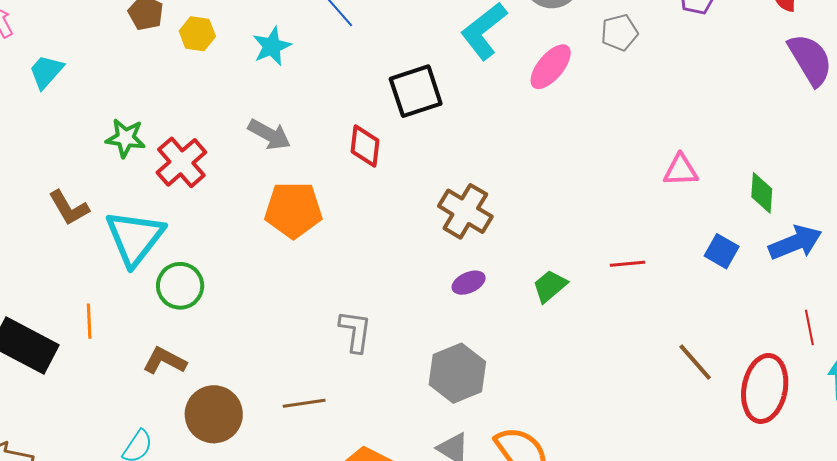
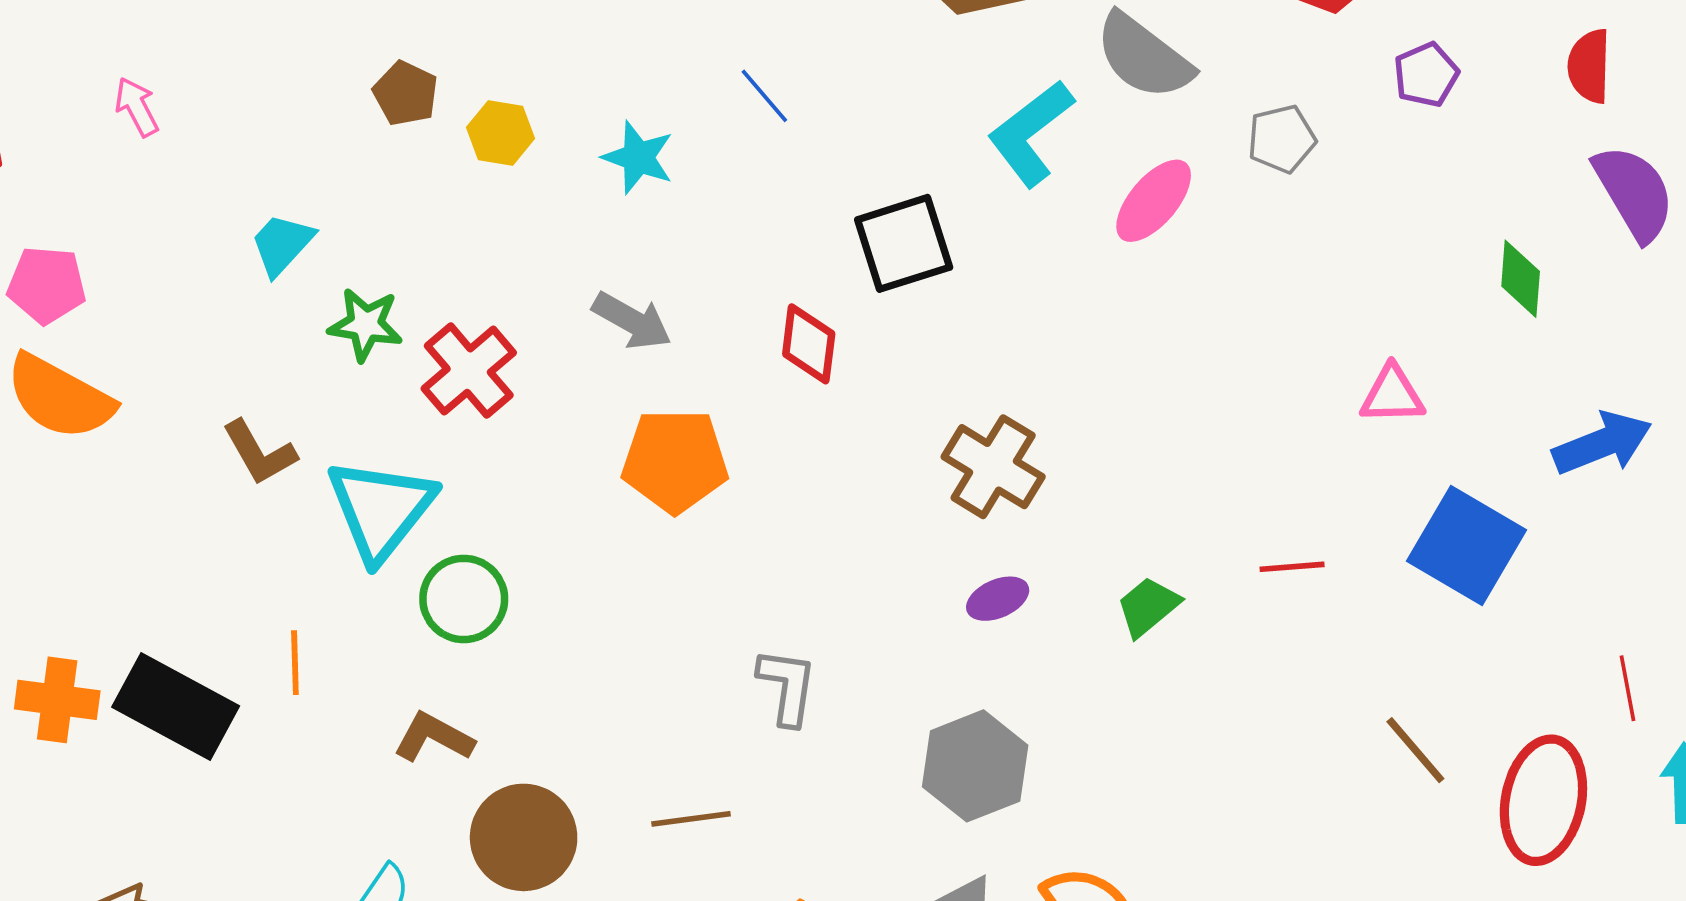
cyan star: (272, 46) -> (638, 158), turned -30
cyan trapezoid: (46, 72) -> (282, 244), moved
green diamond: (762, 193) -> (1521, 279), moved
blue arrow: (795, 243) -> (1602, 443), moved
blue square: (722, 251) -> (1467, 545), size x1.8

